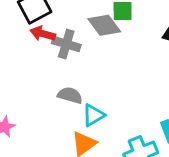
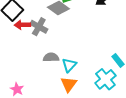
gray cross: (66, 44) -> (39, 27), turned 30

